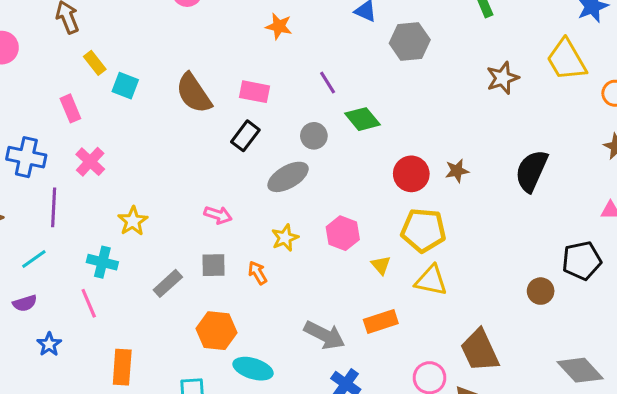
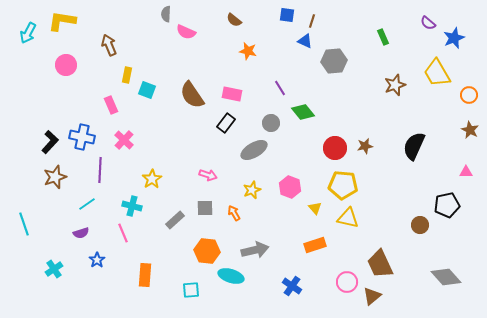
yellow rectangle: (95, 63) -> (127, 75), turned 49
gray arrow: (325, 335) -> (255, 250), moved, turned -40

